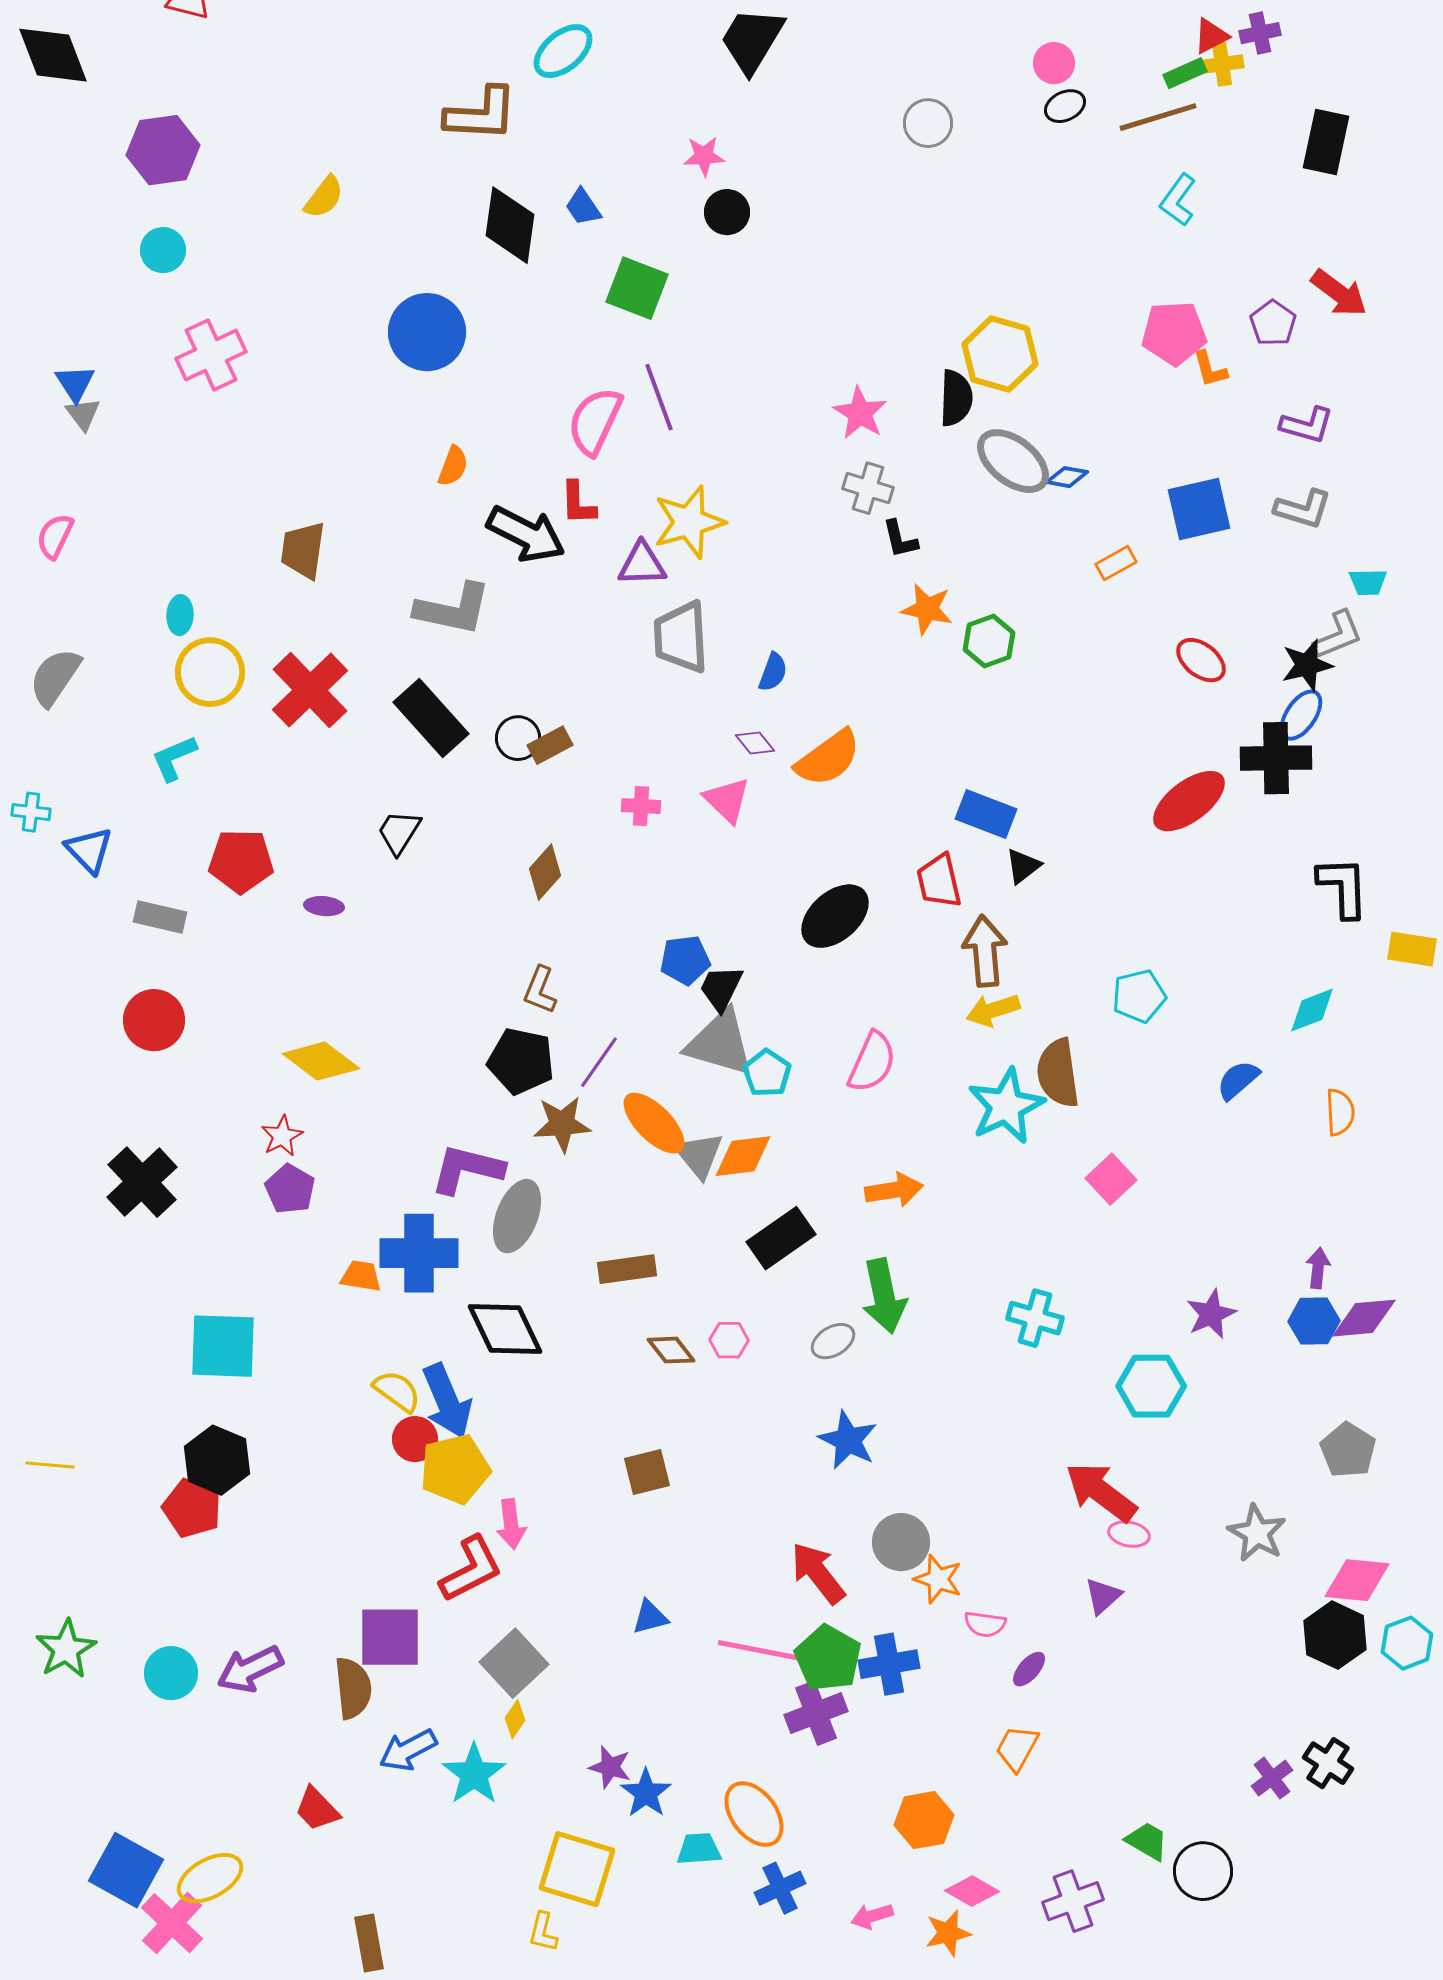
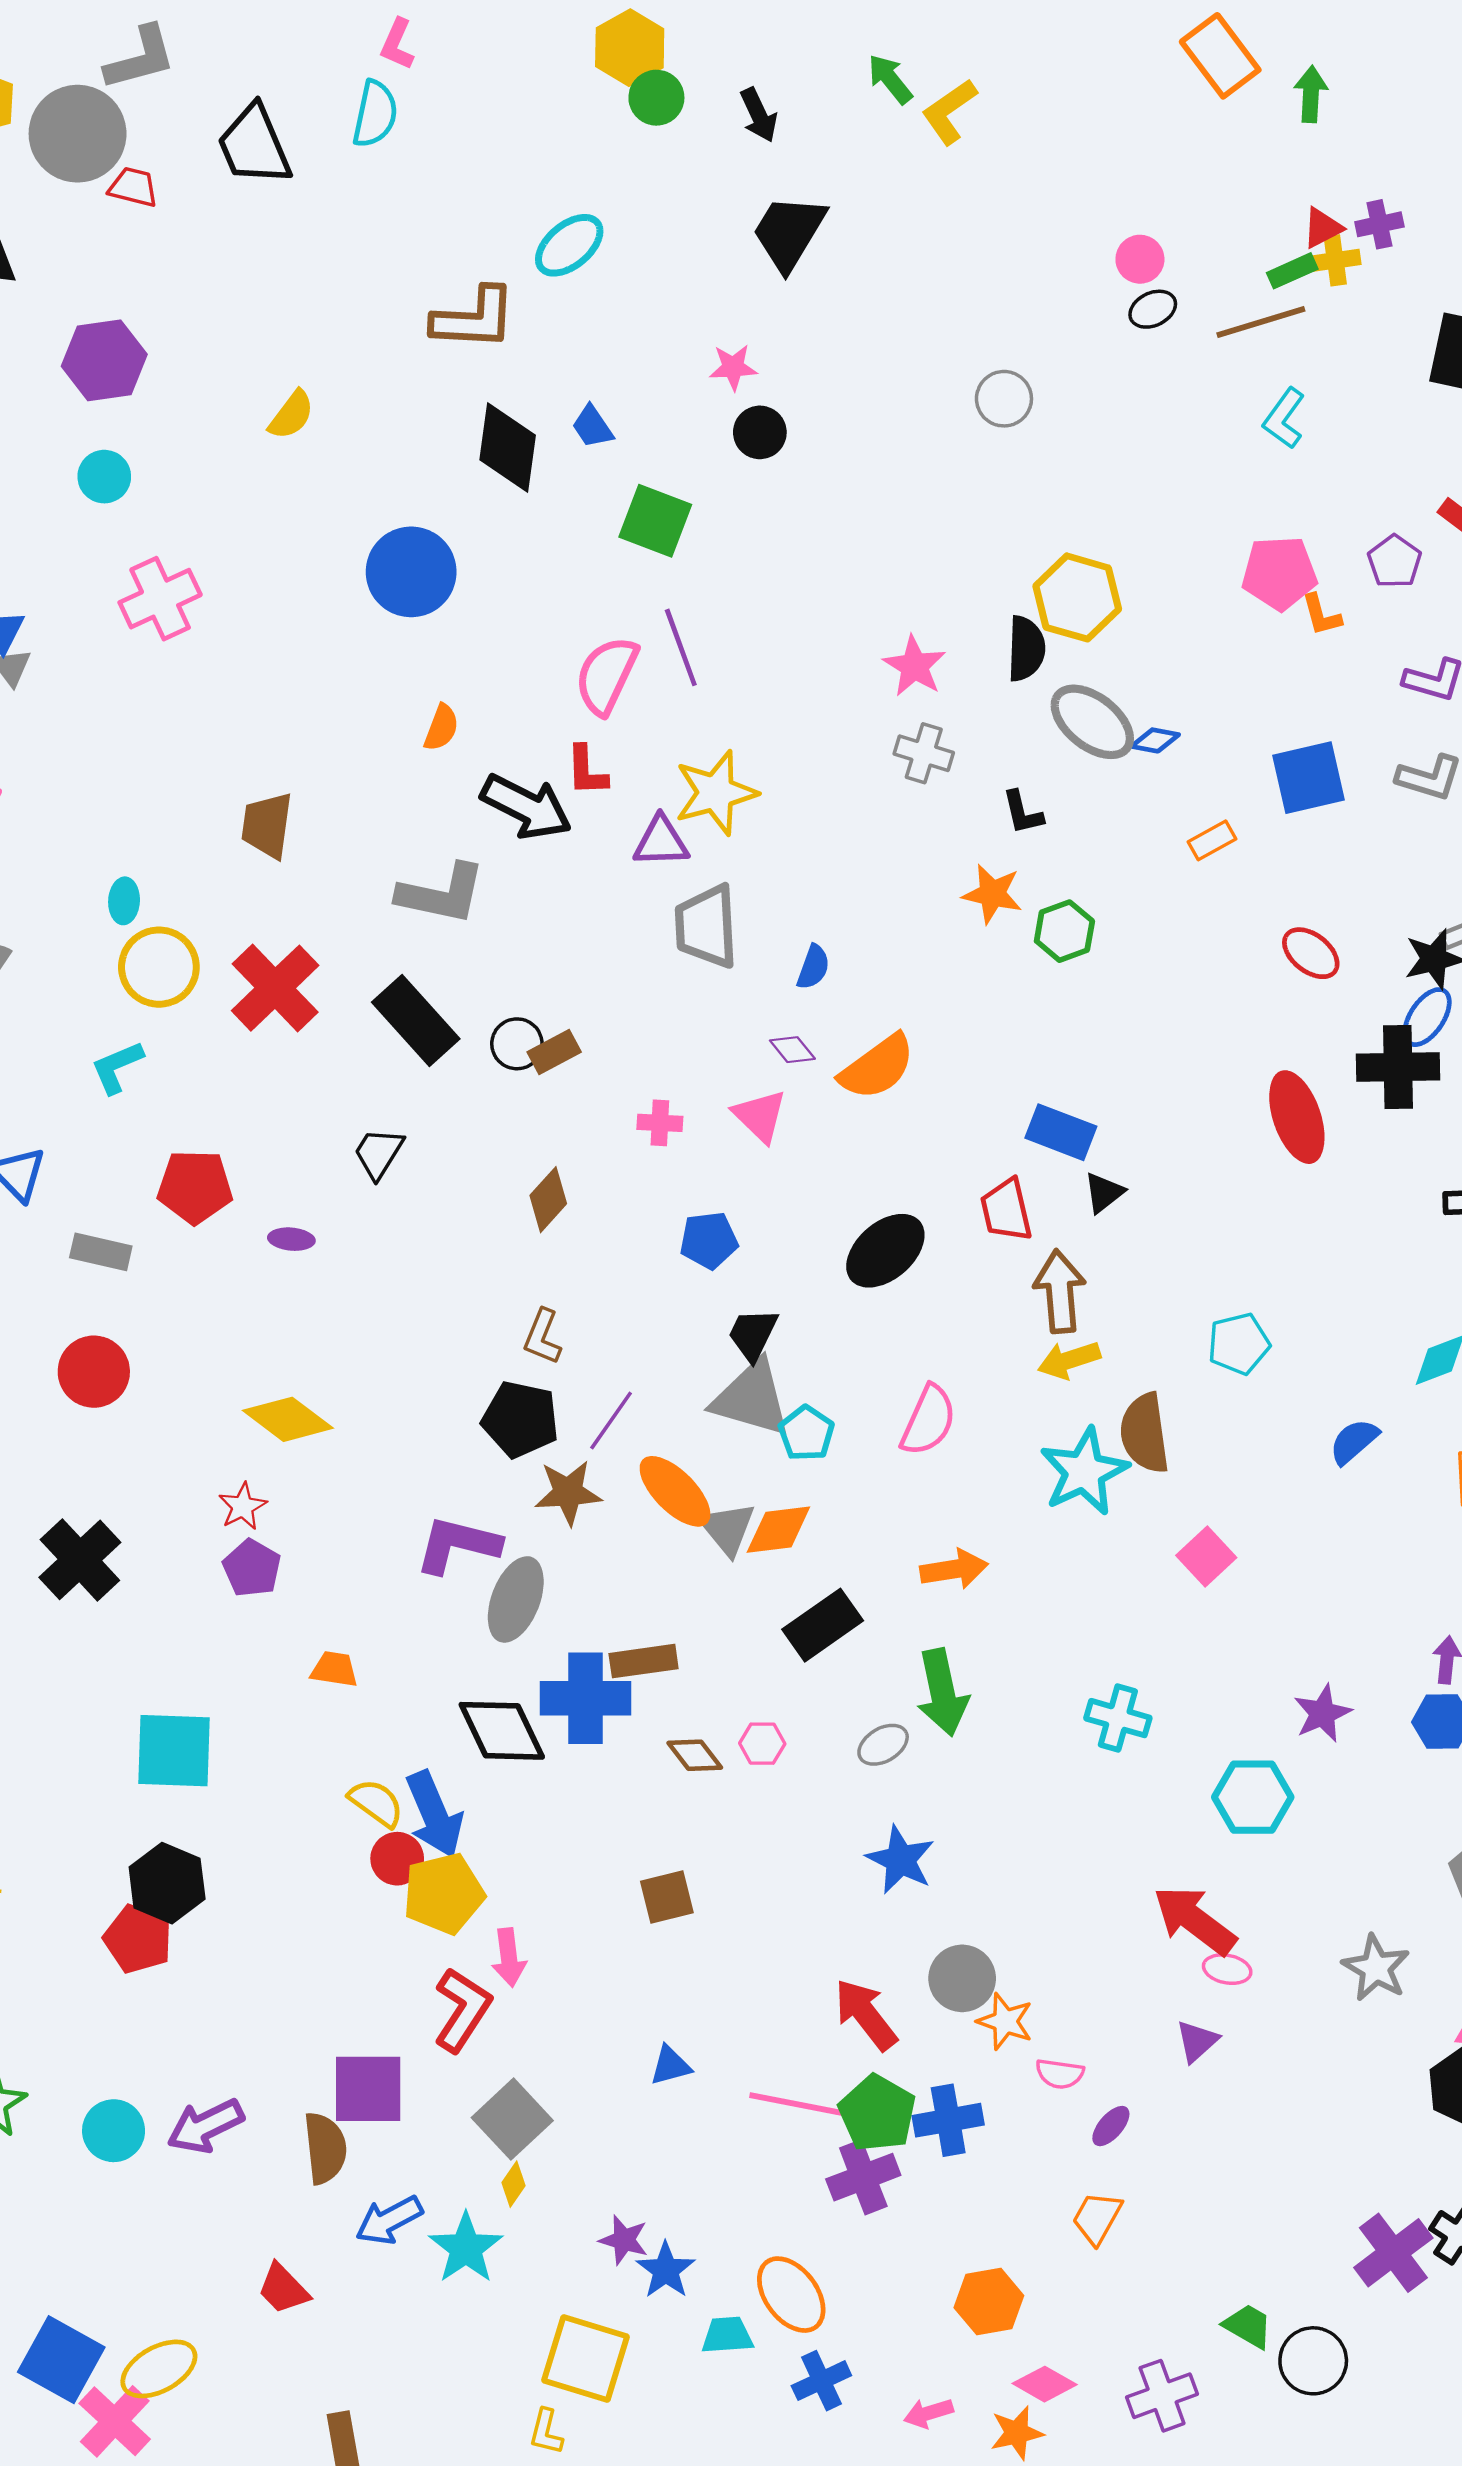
gray circle: (928, 123) -> (1004, 399), moved
black L-shape: (900, 539) -> (1023, 813), moved
red ellipse: (1189, 801) -> (1297, 1117), turned -72
blue pentagon: (685, 960) -> (709, 1240), moved
blue cross: (419, 1253) -> (585, 1698), moved
red L-shape: (471, 1569) -> (462, 2010), turned -30
purple cross: (1272, 1778) -> (1393, 2253), size x1.6

